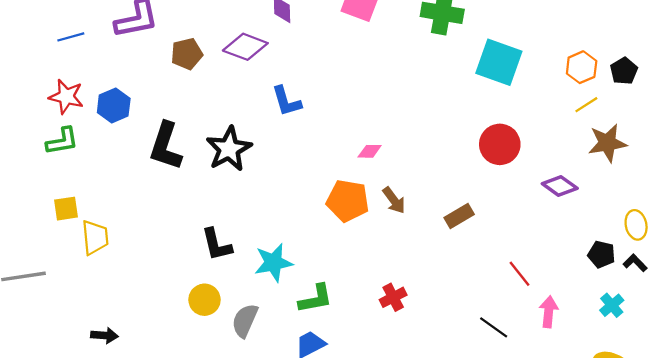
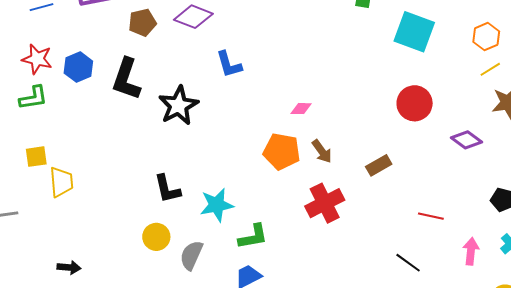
black L-shape: (166, 146) -> (126, 79), moved
red line: (519, 274) -> (431, 216), turned -40
red cross: (393, 297) -> (325, 203), moved, size x1.6
pink arrow: (549, 312) -> (471, 251), moved

